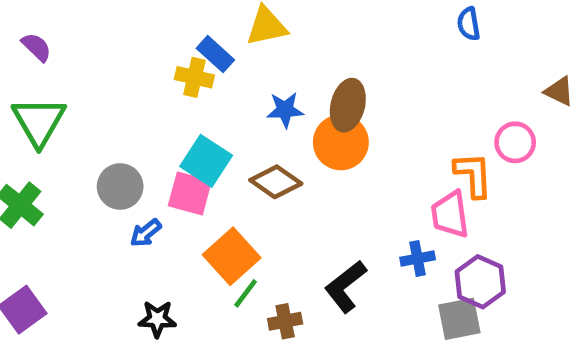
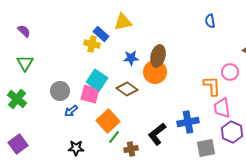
green triangle: (39, 121) -> (25, 63), size x0.7
pink trapezoid: (450, 214) -> (222, 108), moved
blue cross: (418, 259) -> (188, 122), size x1.5
purple hexagon: (480, 282) -> (232, 132), moved

